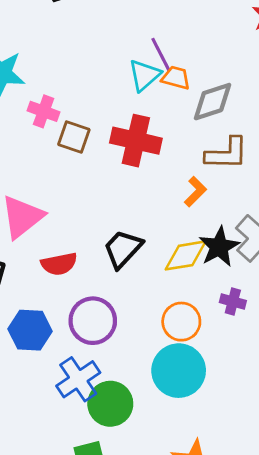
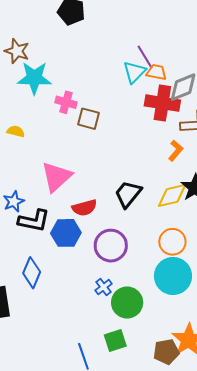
red cross: (136, 141) -> (162, 103), moved
blue hexagon: (30, 330) -> (66, 233), moved
blue cross: (78, 379) -> (104, 287), size x0.6

